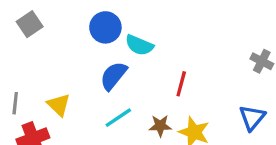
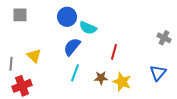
gray square: (30, 24) -> (20, 15), turned 35
yellow triangle: (59, 105) -> (34, 56), moved
cyan line: (118, 118) -> (75, 73), turned -36

